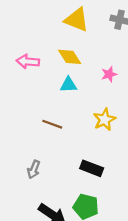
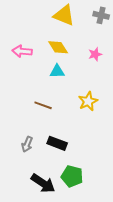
pink star: (109, 74) -> (95, 54), moved
black rectangle: (92, 168) -> (57, 143), moved

